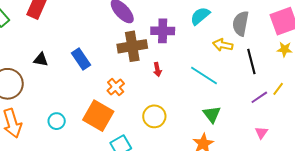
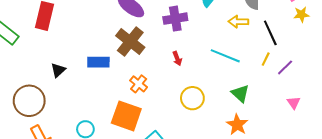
brown cross: (132, 46) -> (130, 42), moved, turned -32
blue rectangle: (81, 59) -> (98, 62), turned -45
black triangle: (41, 60) -> (58, 70), turned -42
yellow line: (278, 89) -> (266, 59), moved
yellow circle: (154, 116) -> (192, 98), moved

